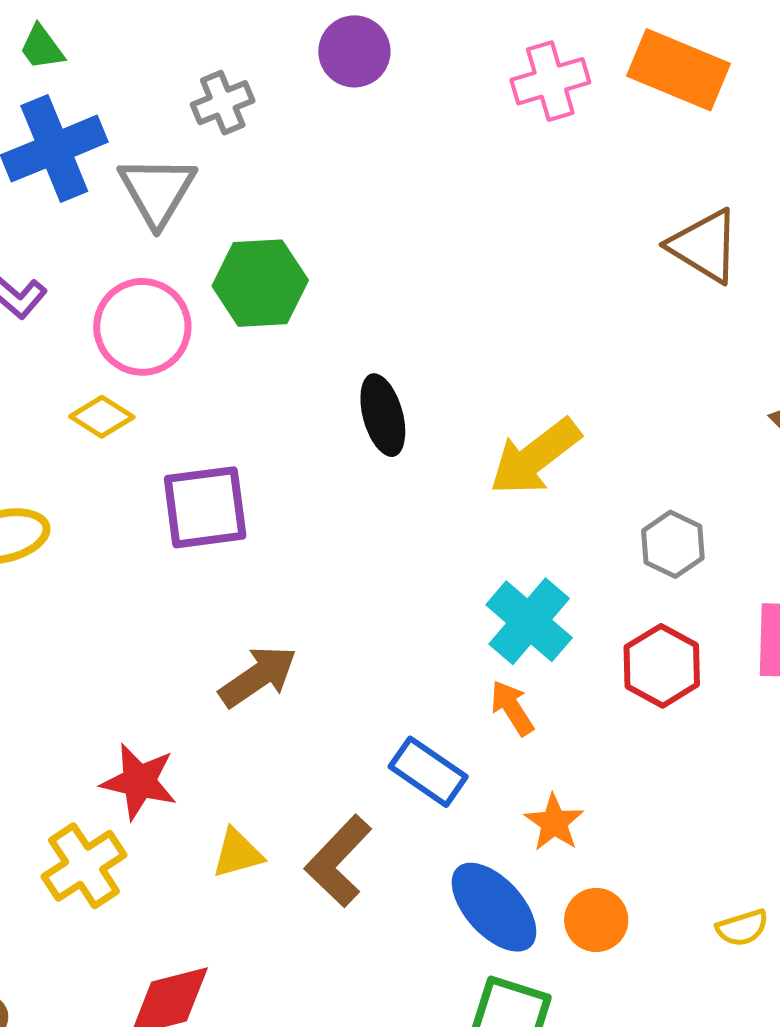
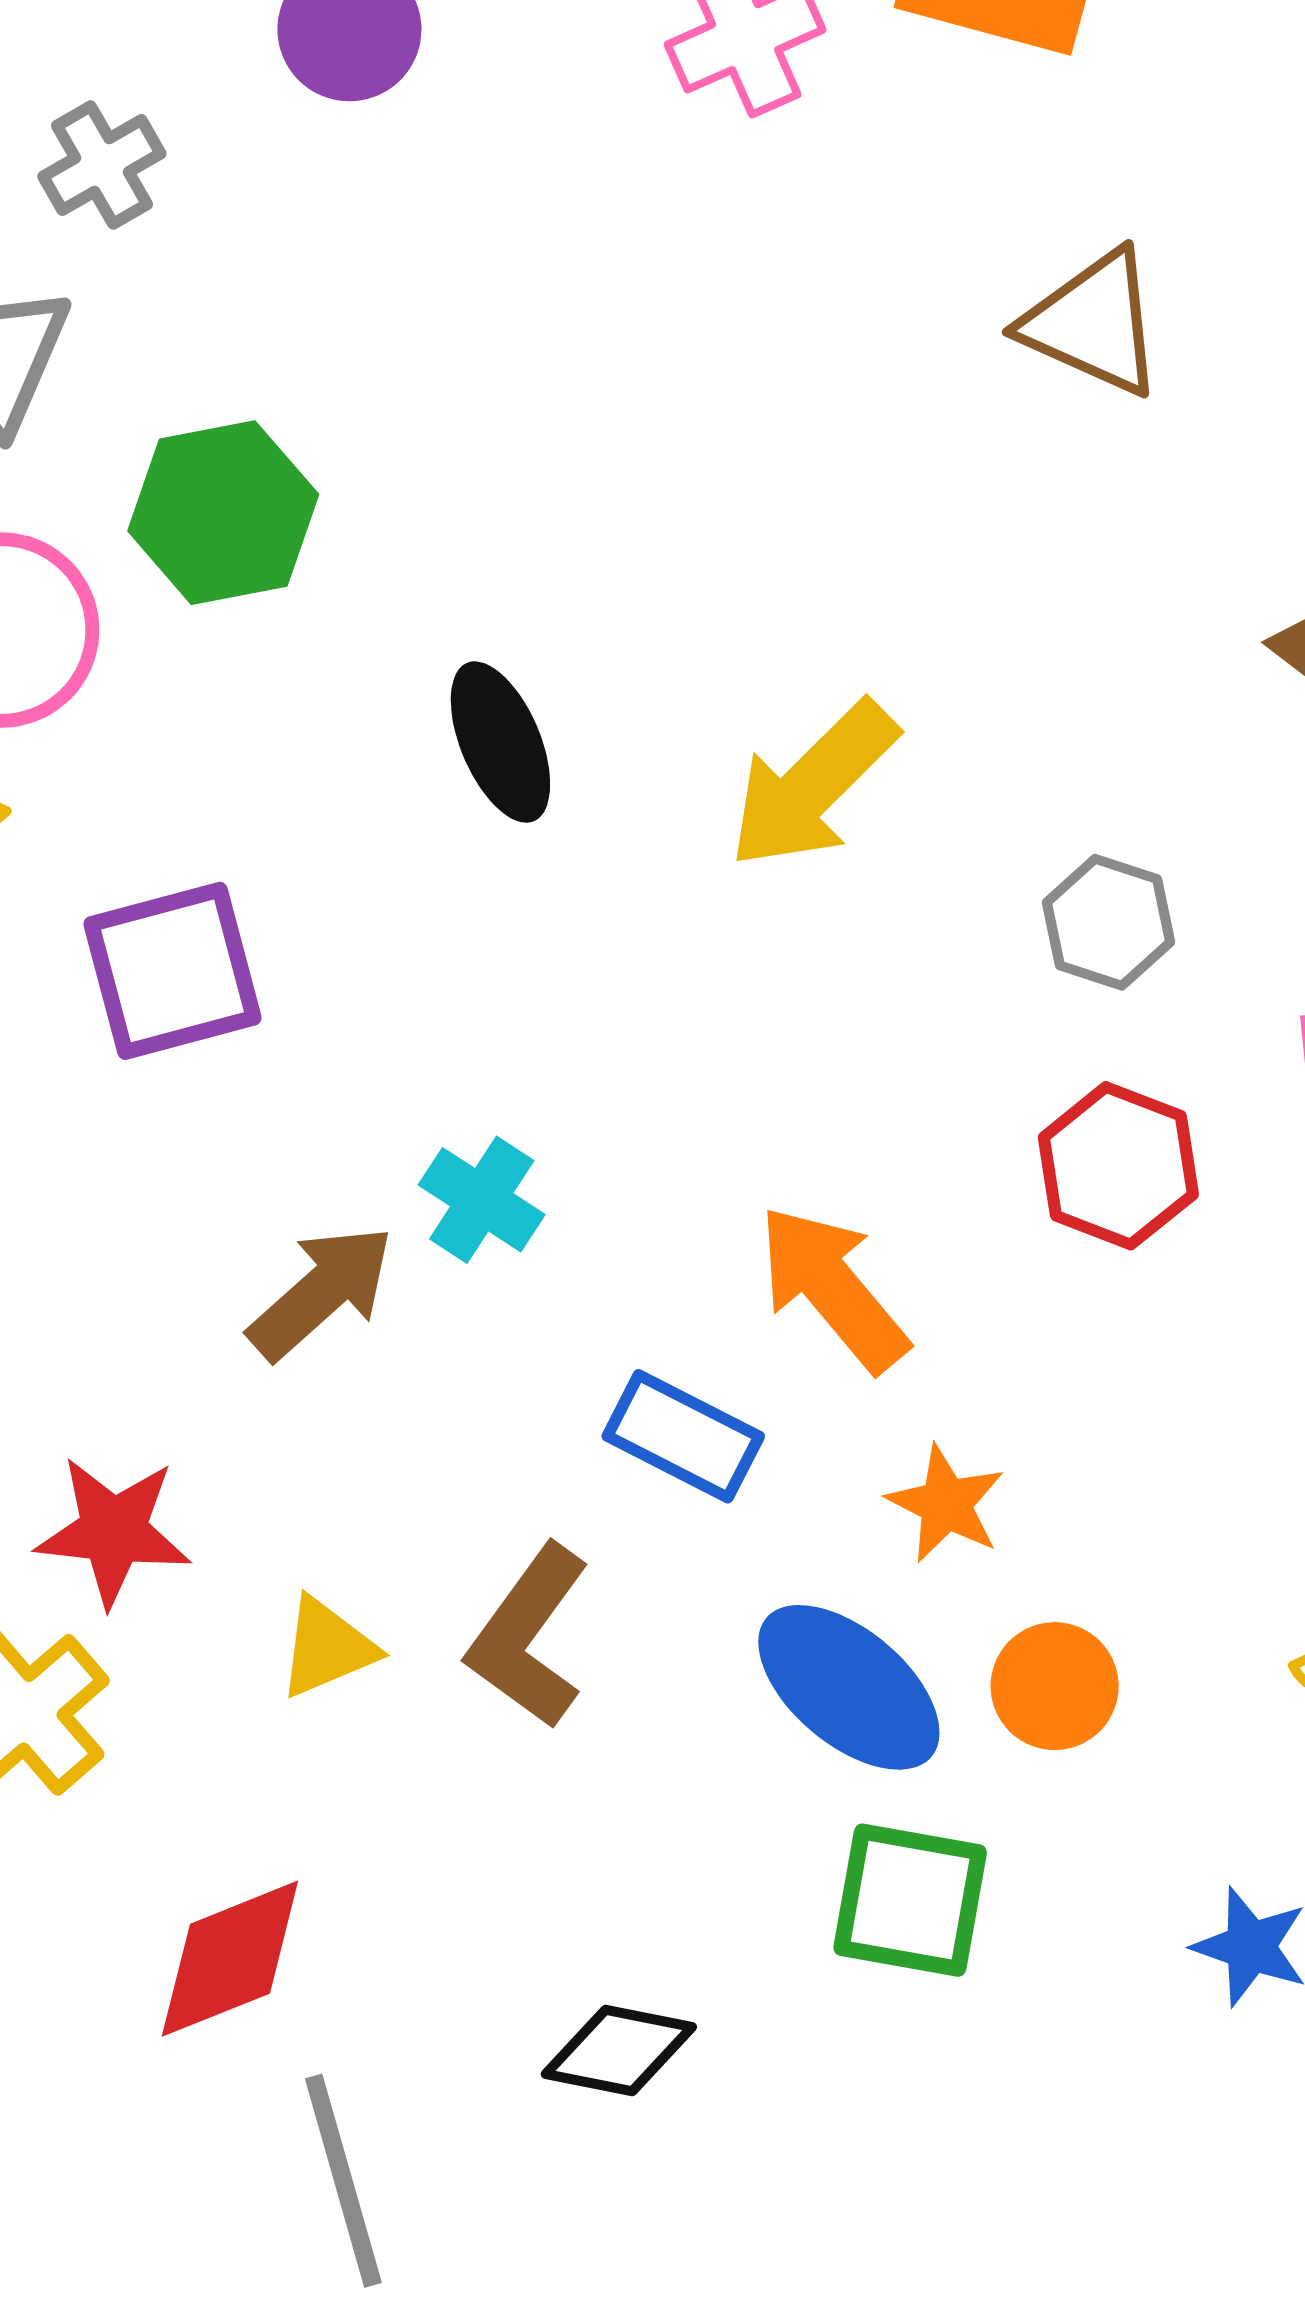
cyan cross: (529, 621) -> (482, 1200), moved, size x0.7
orange arrow: (512, 708) -> (833, 1288), size x1.6

